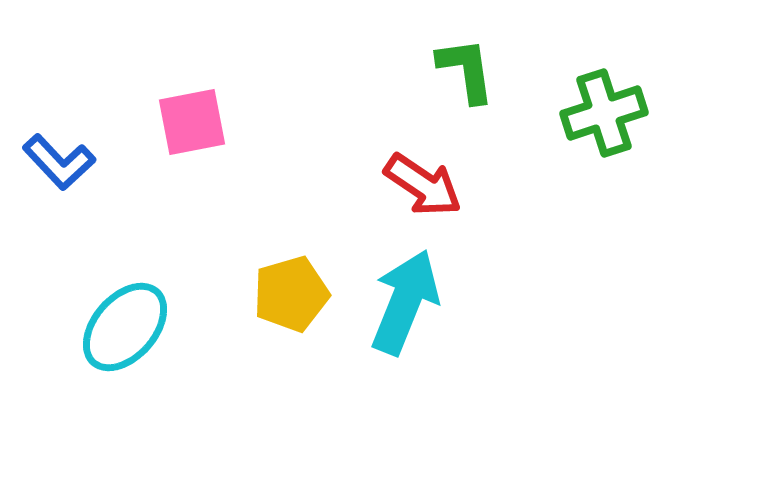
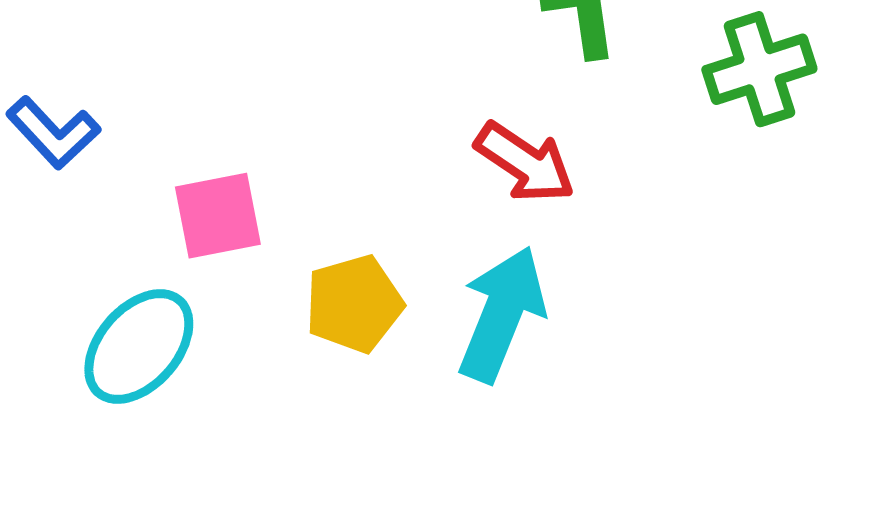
pink square: (192, 122) -> (218, 216), moved

